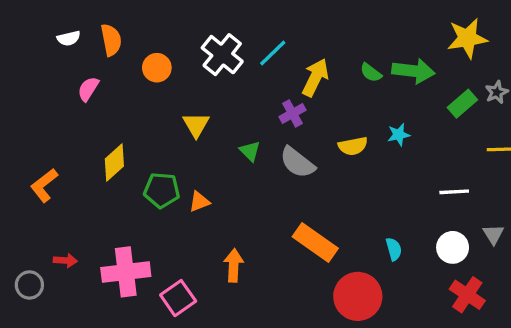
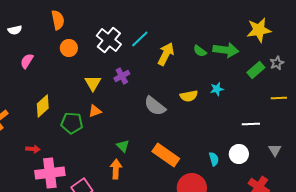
orange semicircle: (111, 40) -> (58, 20), moved
purple cross: (292, 113) -> (122, 76), moved
green triangle: (250, 151) -> (123, 146), moved
orange triangle: (199, 202) -> (95, 111), moved
white circle: (453, 247) -> (239, 154), moved
red arrow: (65, 260) -> (33, 149), moved

